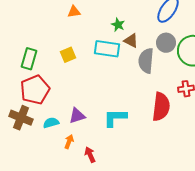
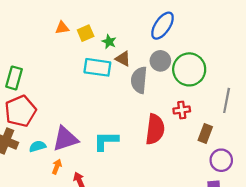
yellow square: (68, 55) -> (86, 33), moved
purple triangle: (77, 116) -> (65, 139), size x1.5

